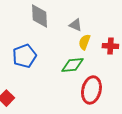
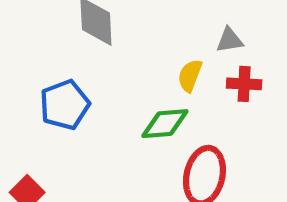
gray triangle: (75, 25) -> (229, 40), moved, turned -32

